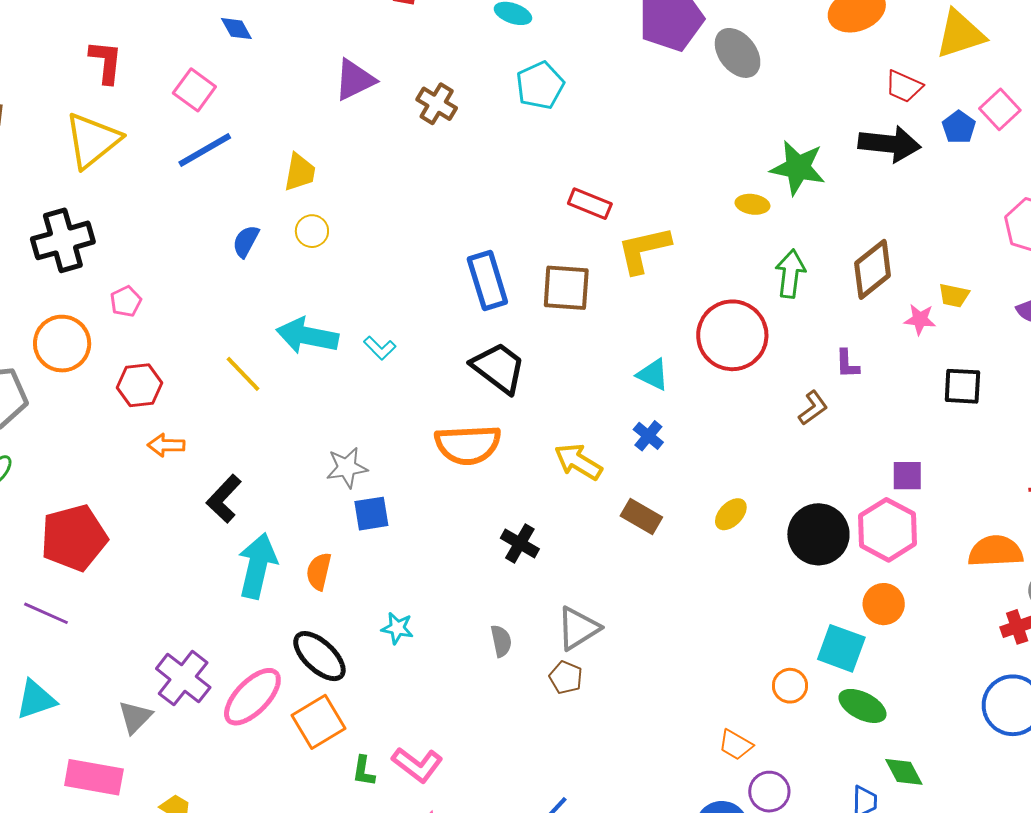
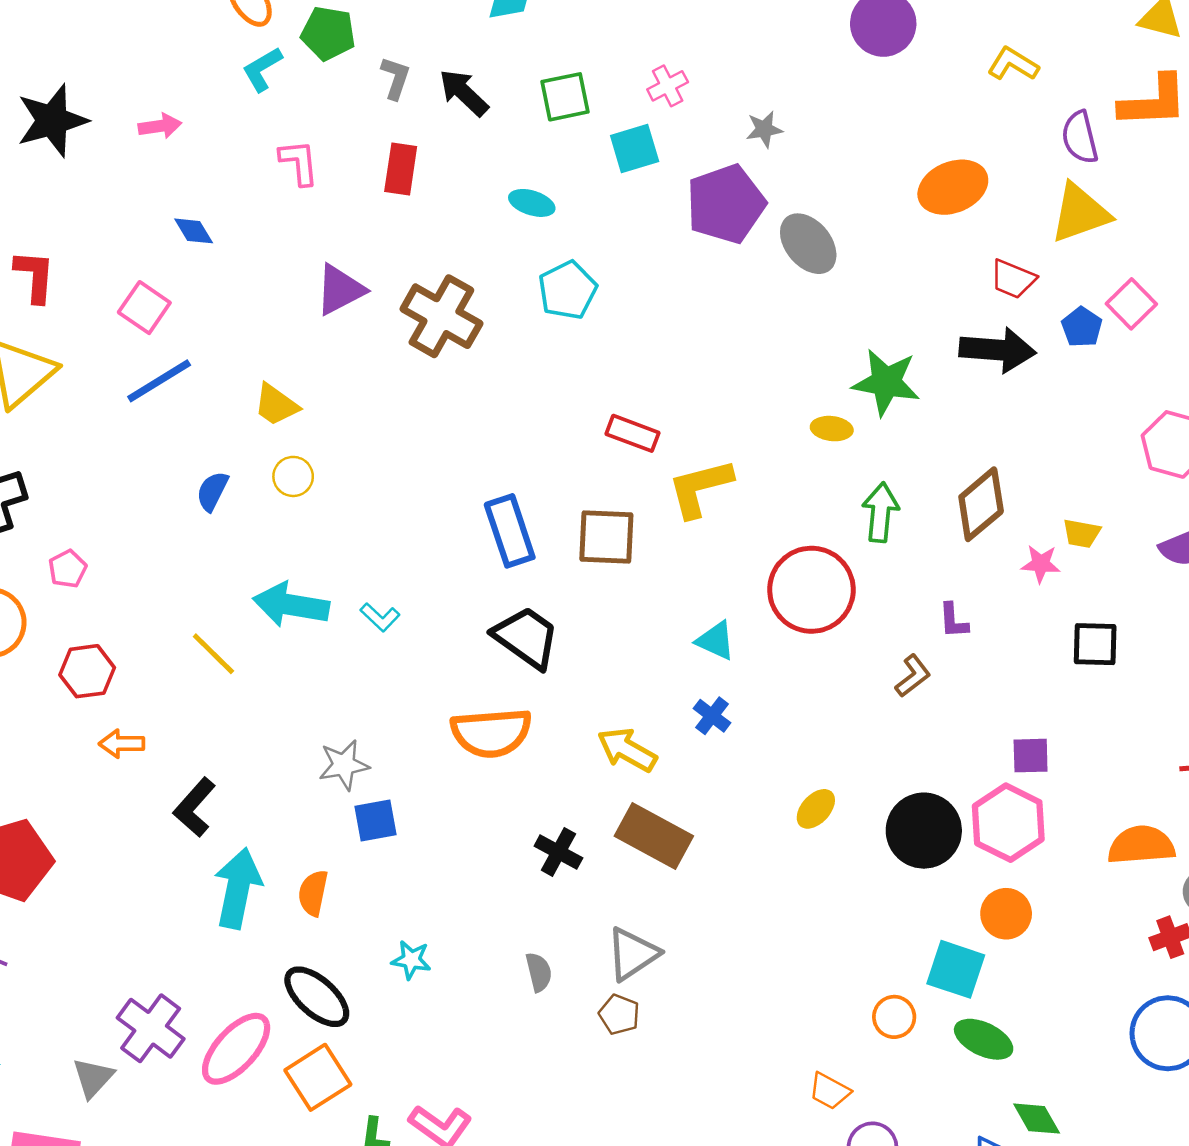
brown cross: (437, 104) -> (441, 316), size x1.6
yellow trapezoid: (300, 172) -> (276, 405), turned 117
brown rectangle: (641, 517) -> (654, 836), moved, size x1.5

